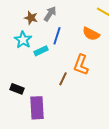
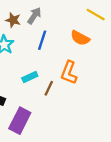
cyan rectangle: (41, 51) -> (30, 77), moved
purple rectangle: (37, 108) -> (20, 121), turned 30

